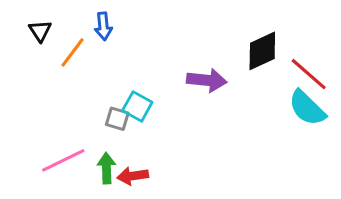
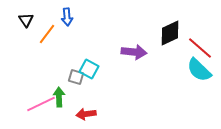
green arrow: (106, 168) -> (59, 97), moved

